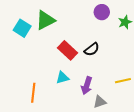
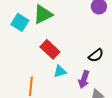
black semicircle: (92, 49) -> (96, 55), moved
red rectangle: (68, 50) -> (50, 49), moved

